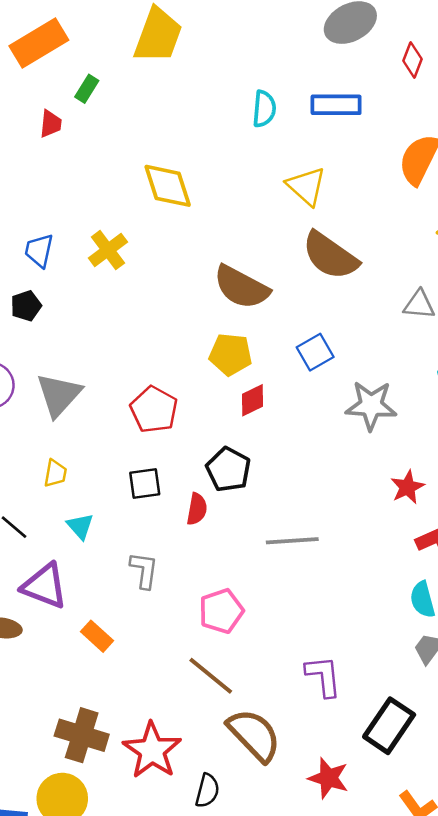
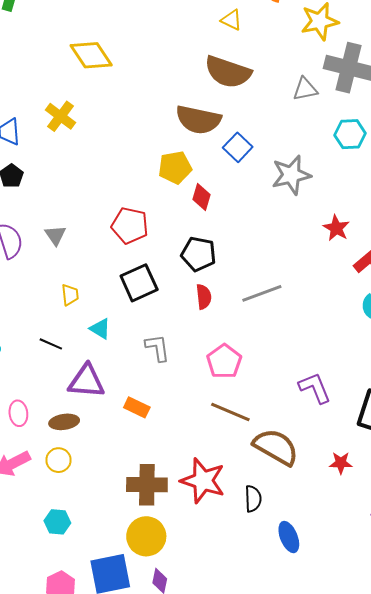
yellow triangle: (306, 186) -> (231, 20), moved, size x0.7
brown semicircle: (241, 287) -> (198, 120), moved
gray triangle: (59, 395) -> (55, 235), size x0.6
red diamond: (253, 400) -> (201, 197), turned -32
black square: (145, 483) -> (139, 283), size x1.4
red semicircle: (197, 509) -> (204, 297), moved
red star: (328, 778) -> (341, 463), size x0.7

